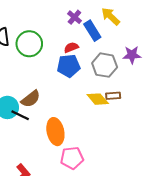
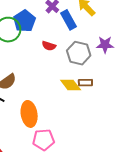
red semicircle: (71, 47) -> (49, 46), moved, turned -144
blue pentagon: (69, 66) -> (24, 21), moved, turned -30

